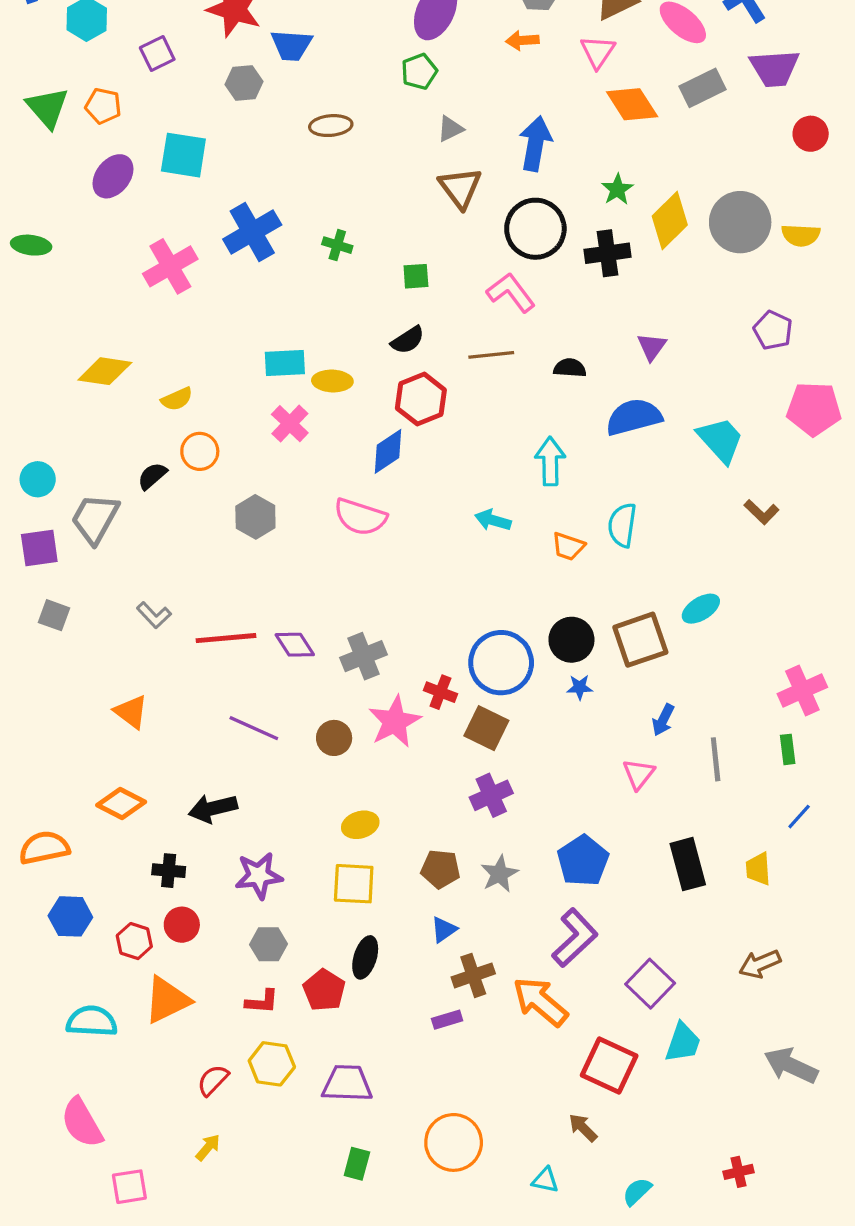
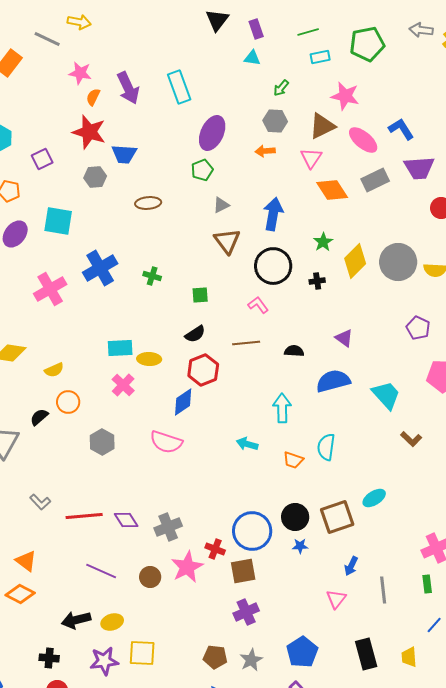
black cross: (608, 253) -> (317, 281), size x0.6
pink L-shape: (511, 293) -> (258, 305), size x0.7
purple triangle: (652, 347) -> (344, 338), turned -30
brown square: (486, 728) -> (243, 571), turned -36
orange diamond: (121, 803) -> (20, 594), moved
yellow ellipse: (360, 825) -> (112, 622), moved
yellow square: (354, 884) -> (142, 653), moved

